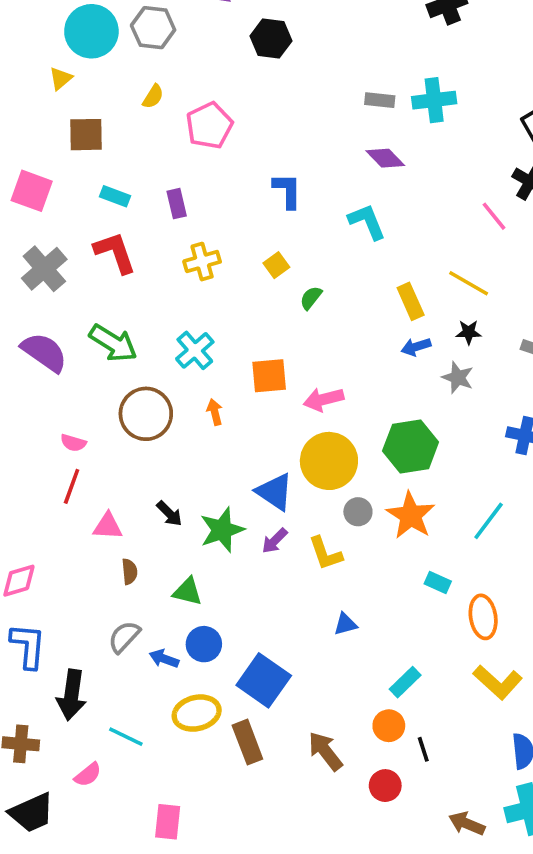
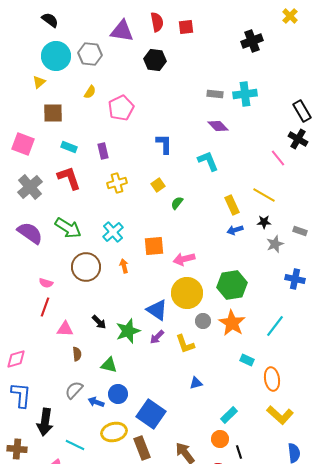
gray star: (458, 378) -> (275, 244), moved, turned 30

